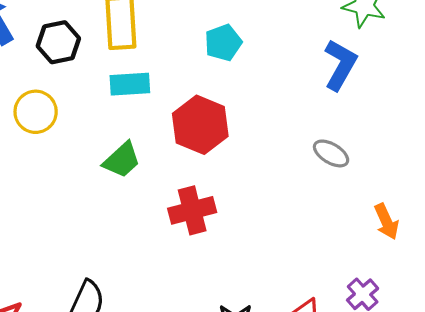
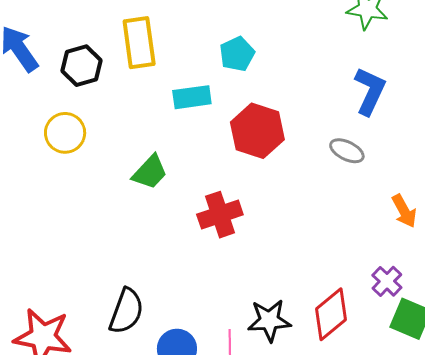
blue L-shape: (340, 65) -> (370, 91), moved
cyan rectangle: (130, 84) -> (192, 97), moved
red hexagon: (200, 125) -> (257, 131), moved

